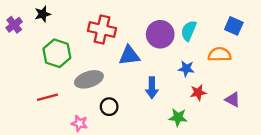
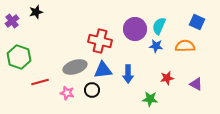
red cross: (102, 30) -> (100, 41), moved
green hexagon: (57, 53) -> (19, 57), moved
blue triangle: (129, 56) -> (103, 70), moved
blue star: (186, 69) -> (156, 46), moved
pink star: (79, 123) -> (67, 93), moved

